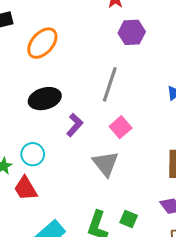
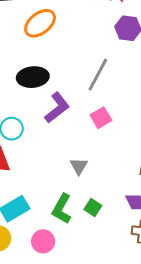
purple L-shape: (75, 125) -> (57, 108), size x1.4
gray triangle: (106, 164) -> (79, 166), moved, size x0.7

